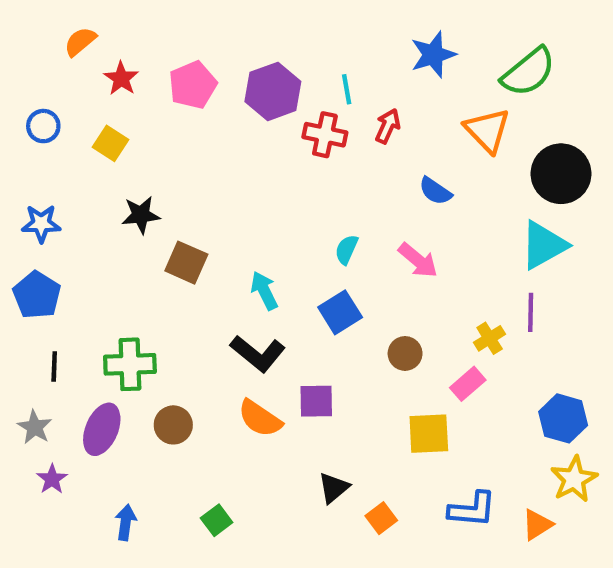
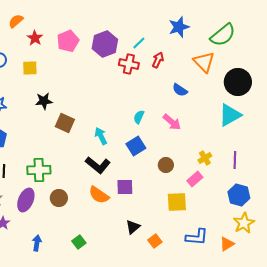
cyan line: (347, 89) -> (139, 43), turned 56
yellow square: (110, 143) -> (30, 68), turned -35
purple line: (531, 312) -> (235, 160), moved

